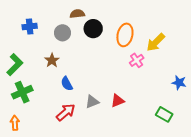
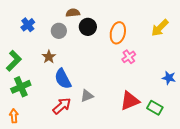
blue cross: (30, 26) -> (28, 25), turned -32
yellow arrow: (156, 42) -> (160, 28), moved
blue semicircle: (67, 84) -> (63, 79), size x1.5
red triangle: (118, 101) -> (130, 101), moved, size x1.5

